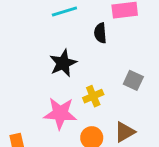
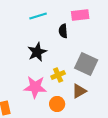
gray square: (133, 80) -> (86, 64), size x1.6
brown triangle: (125, 132) -> (79, 91), moved

